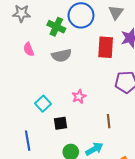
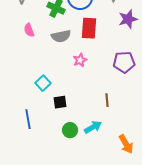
red rectangle: (106, 47) -> (89, 28), moved
pink star: (79, 97) -> (80, 60), moved

